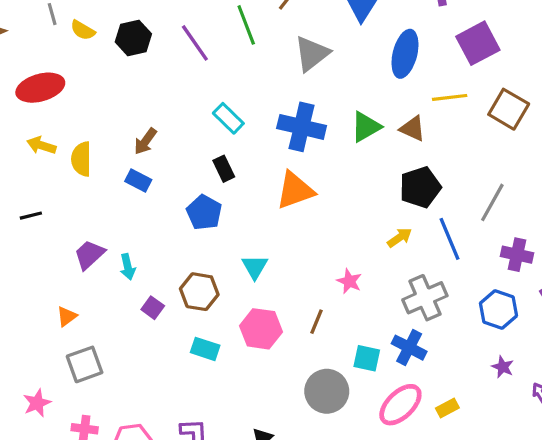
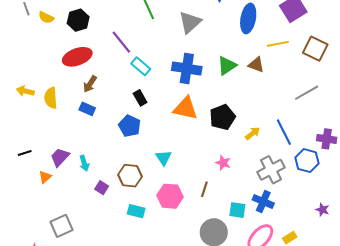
purple line: (195, 43) -> (121, 42), moved
red ellipse: (40, 88) -> (77, 57), moved
black pentagon: (420, 187) -> (222, 117), moved
orange triangle: (295, 190) -> (185, 108), turned 36
gray line: (492, 202) -> (307, 93), moved, turned 35
black line: (31, 216) -> (25, 153), moved
blue hexagon: (498, 310) -> (307, 161), moved
orange triangle: (67, 316) -> (45, 177), moved

